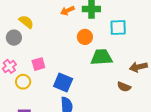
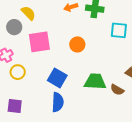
orange circle: (85, 37) -> (77, 44), moved
green trapezoid: (102, 57) -> (95, 81), moved
pink square: (38, 64) -> (39, 42), moved, size x1.6

